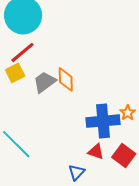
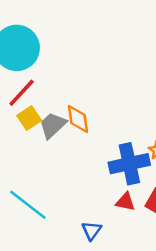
yellow square: (15, 73) -> (29, 118), moved
blue triangle: (76, 172) -> (92, 230), moved

